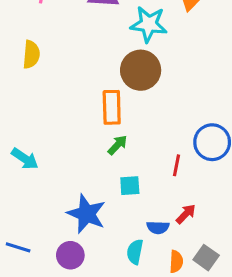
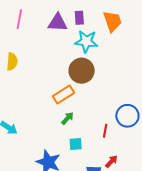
orange rectangle: (112, 107) -> (64, 94), turned 60

